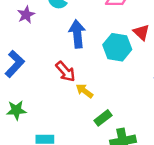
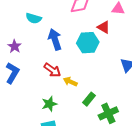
purple star: (26, 15) -> (15, 46), moved
green star: (16, 110) -> (49, 104), moved

